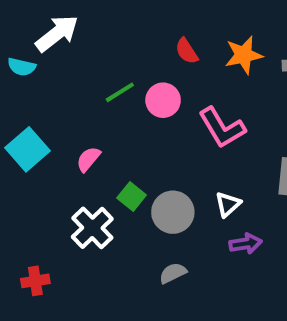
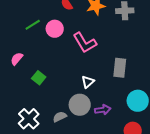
gray circle: (173, 212) -> (80, 105), moved
white cross: (92, 228) -> (29, 119), moved
purple arrow: (246, 244) -> (103, 110), moved

